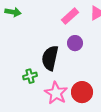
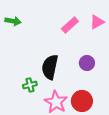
purple circle: (75, 43) -> (87, 63), moved

